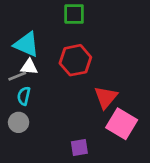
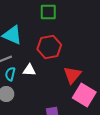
white triangle: (29, 67) -> (29, 70), moved

